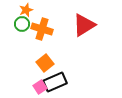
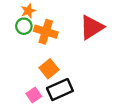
pink square: (40, 87) -> (34, 95), moved

